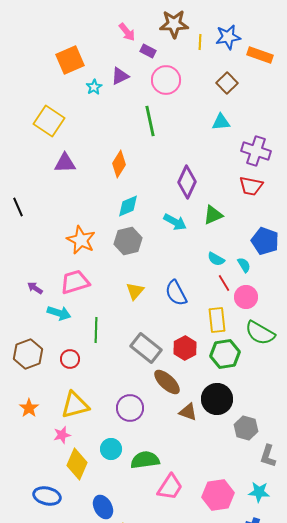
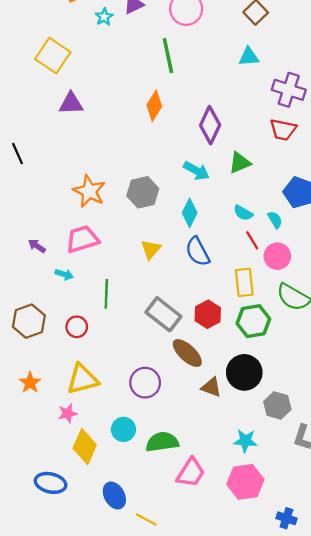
orange diamond: (119, 164) -> (154, 106), moved
cyan diamond: (128, 206) -> (190, 213), moved, turned -40
cyan arrow: (59, 313) -> (64, 274), size x0.7
cyan star: (259, 492) -> (245, 441), moved

